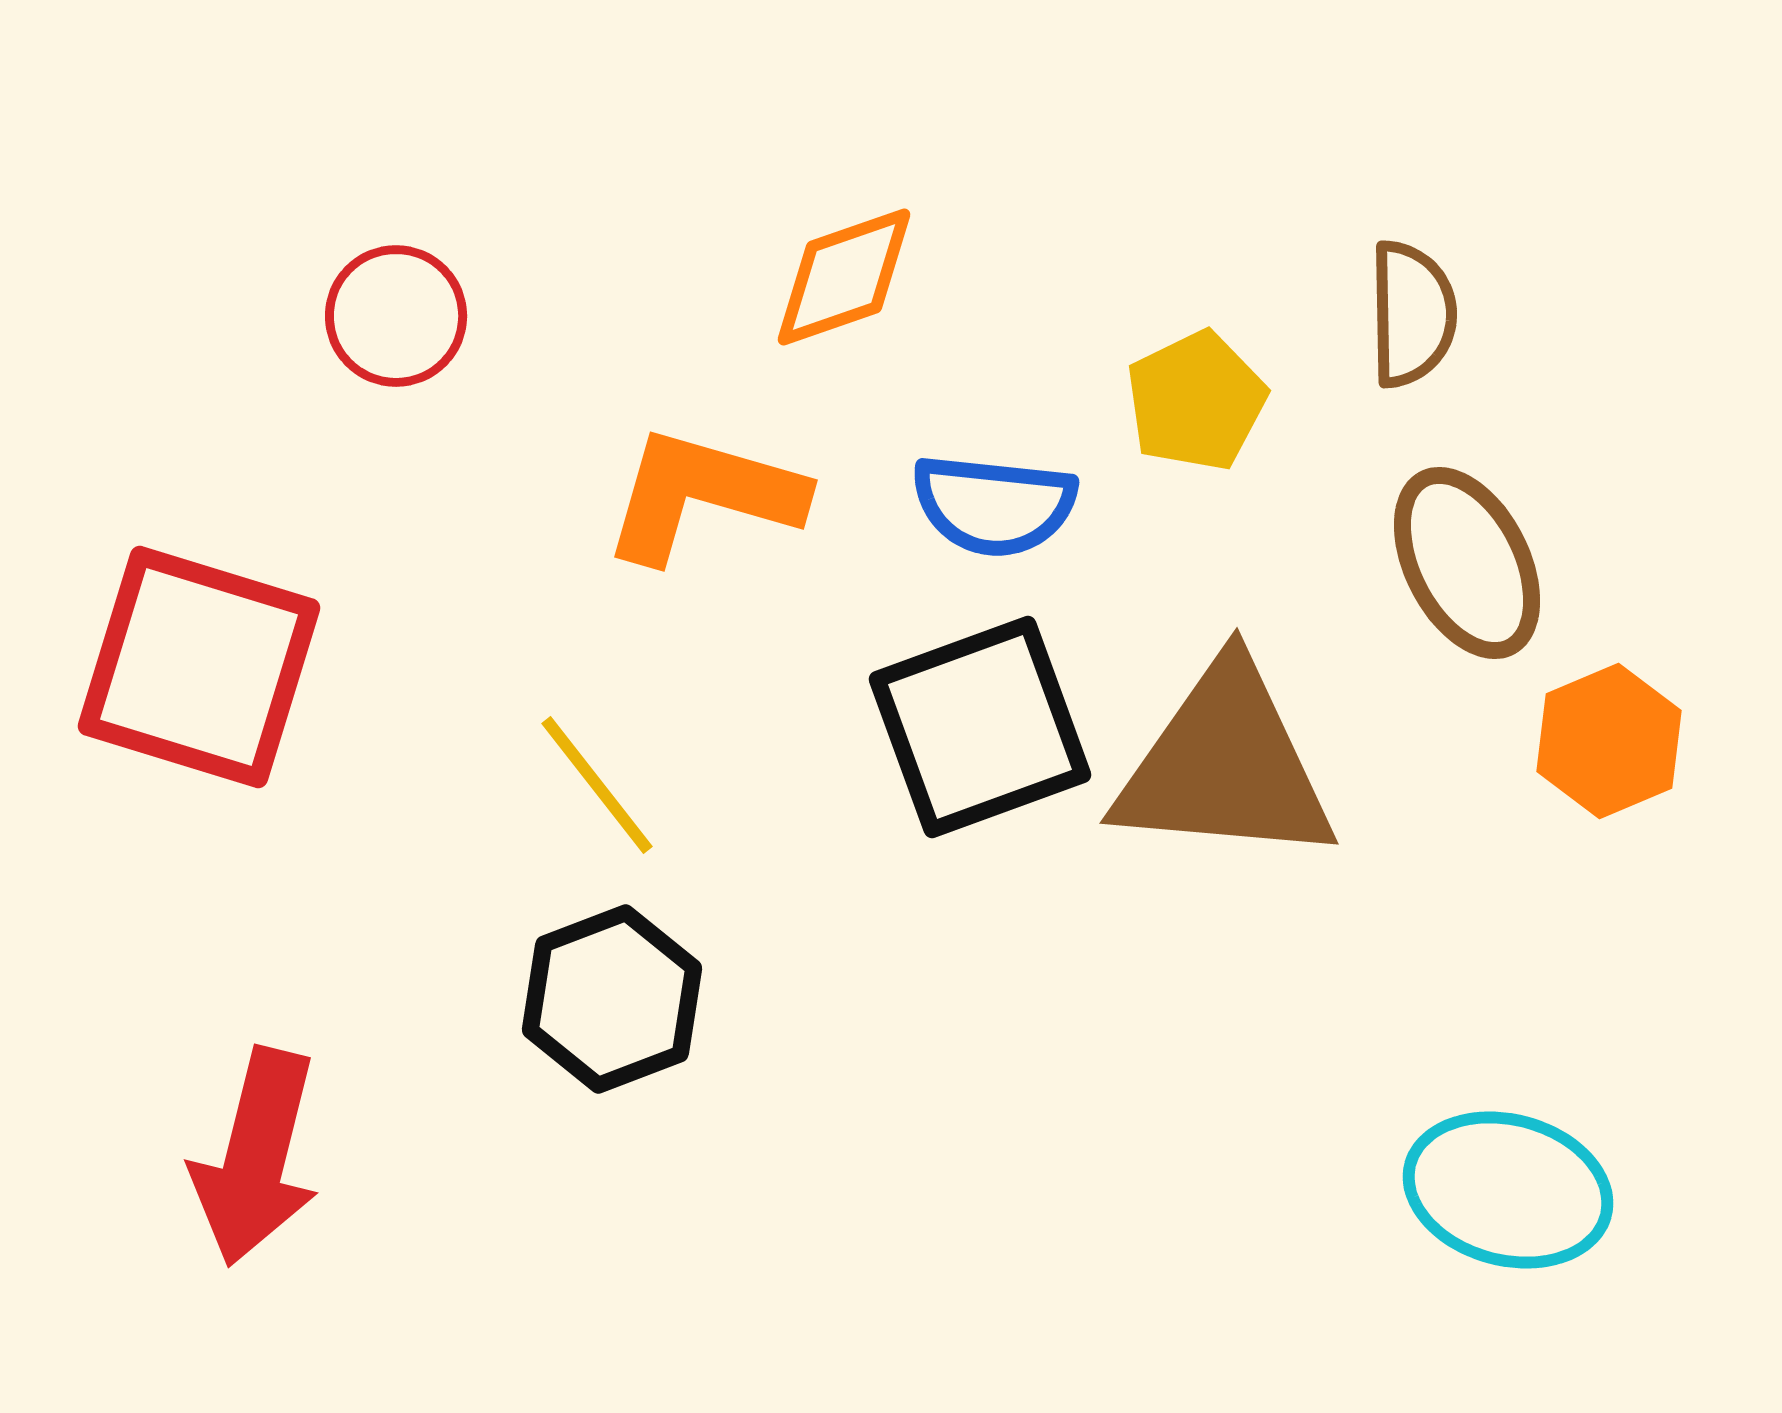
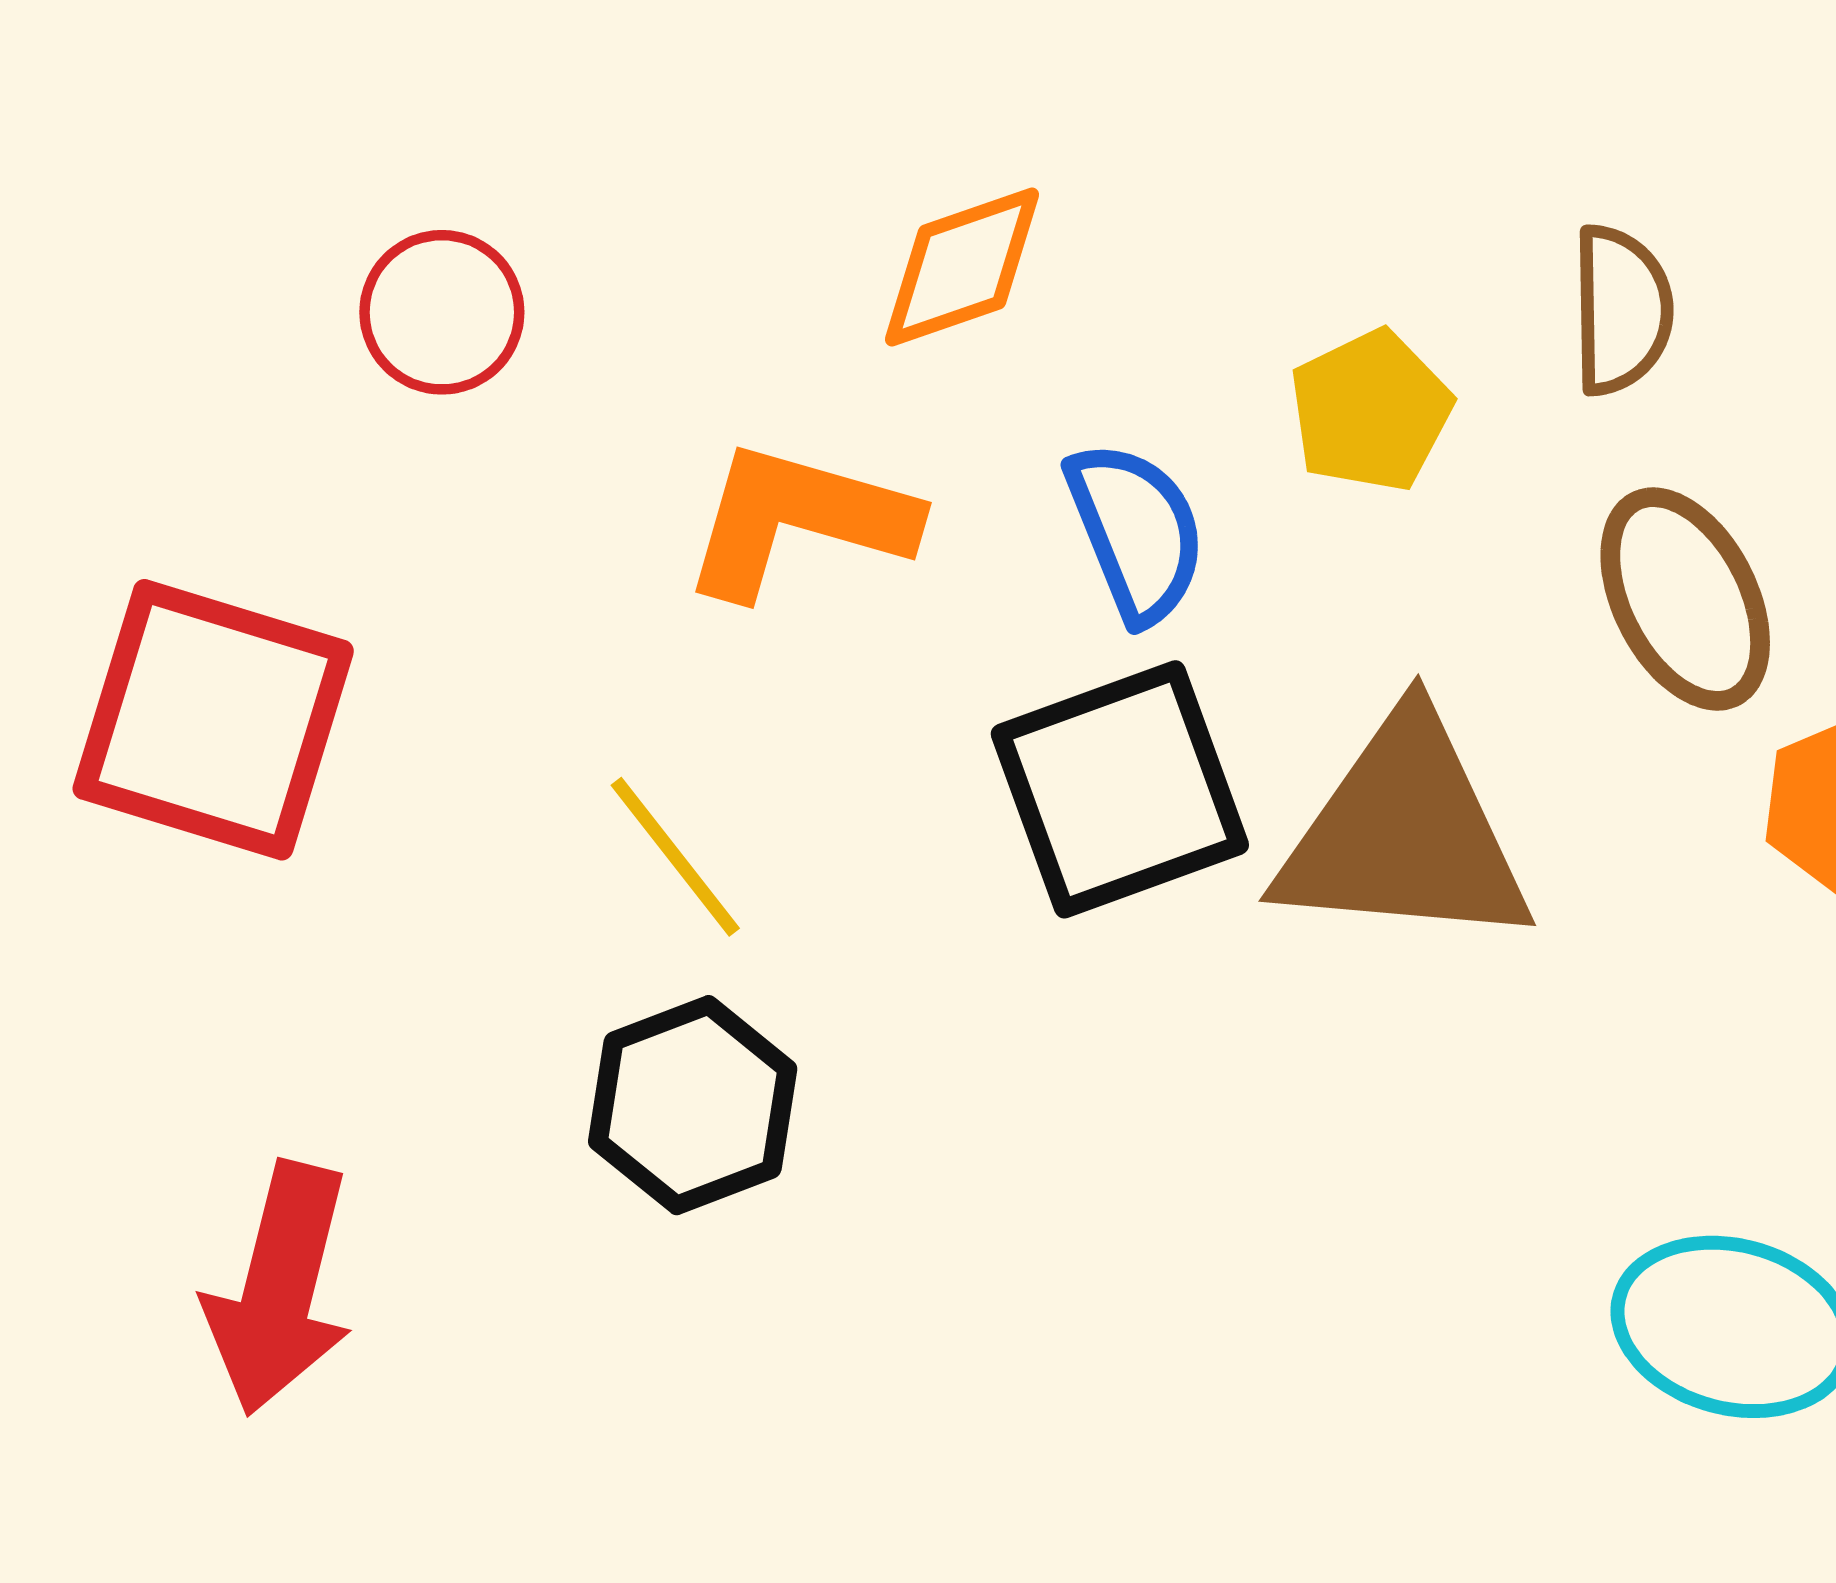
blue semicircle: (994, 505) -> (1136, 532), turned -118

